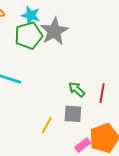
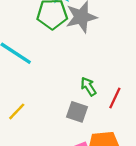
yellow line: (47, 125) -> (17, 111), moved

